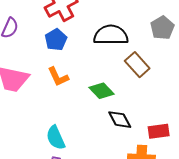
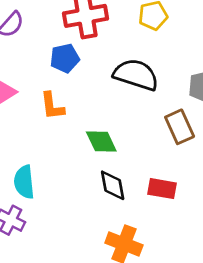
brown rectangle: (137, 65) -> (180, 127), moved
red rectangle: (159, 131) -> (162, 189), moved

